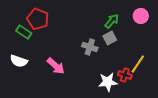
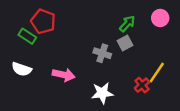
pink arrow: (56, 66) -> (64, 75), turned -30
red cross: (125, 75) -> (142, 85), turned 32
white star: (108, 82) -> (102, 93), moved

